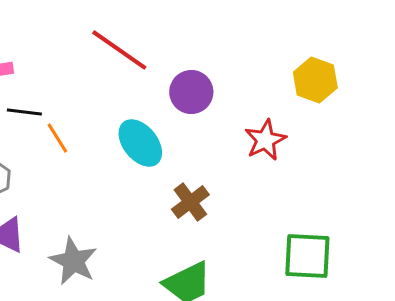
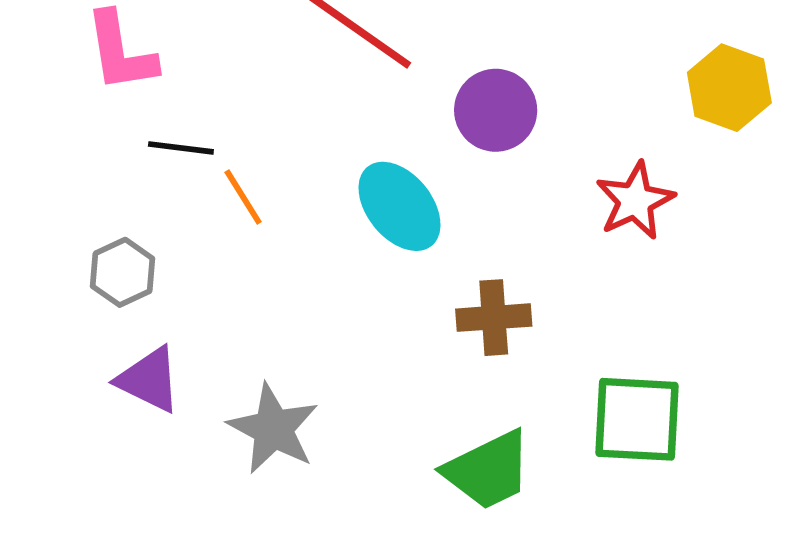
brown cross: (190, 202) -> (494, 318), turned 33
green square: (307, 256) -> (637, 419), moved

